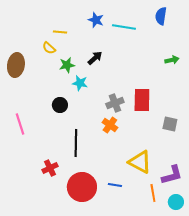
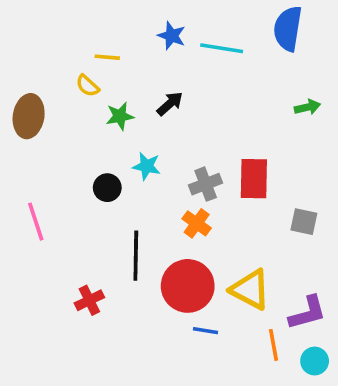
blue semicircle: (161, 16) -> (288, 29), size x1.4
cyan star: (80, 83) -> (147, 166), moved
red circle: (82, 187) -> (188, 286), moved

